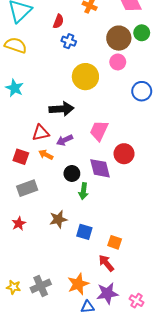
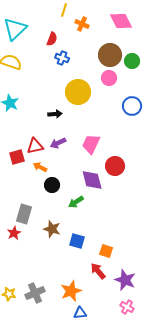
green circle: (142, 33) -> (132, 61), moved
black arrow: (61, 109) -> (55, 114), moved, size x0.6
purple arrow: (65, 140) -> (58, 143), moved
red square: (21, 157) -> (17, 157), moved, turned -35
black circle: (72, 173) -> (52, 185), moved
gray rectangle: (27, 188) -> (24, 214), moved, turned -54
green arrow: (83, 191) -> (76, 202), turned 49
brown star: (58, 219) -> (52, 229), turned 30
purple star: (107, 293) -> (125, 280), moved, turned 30

